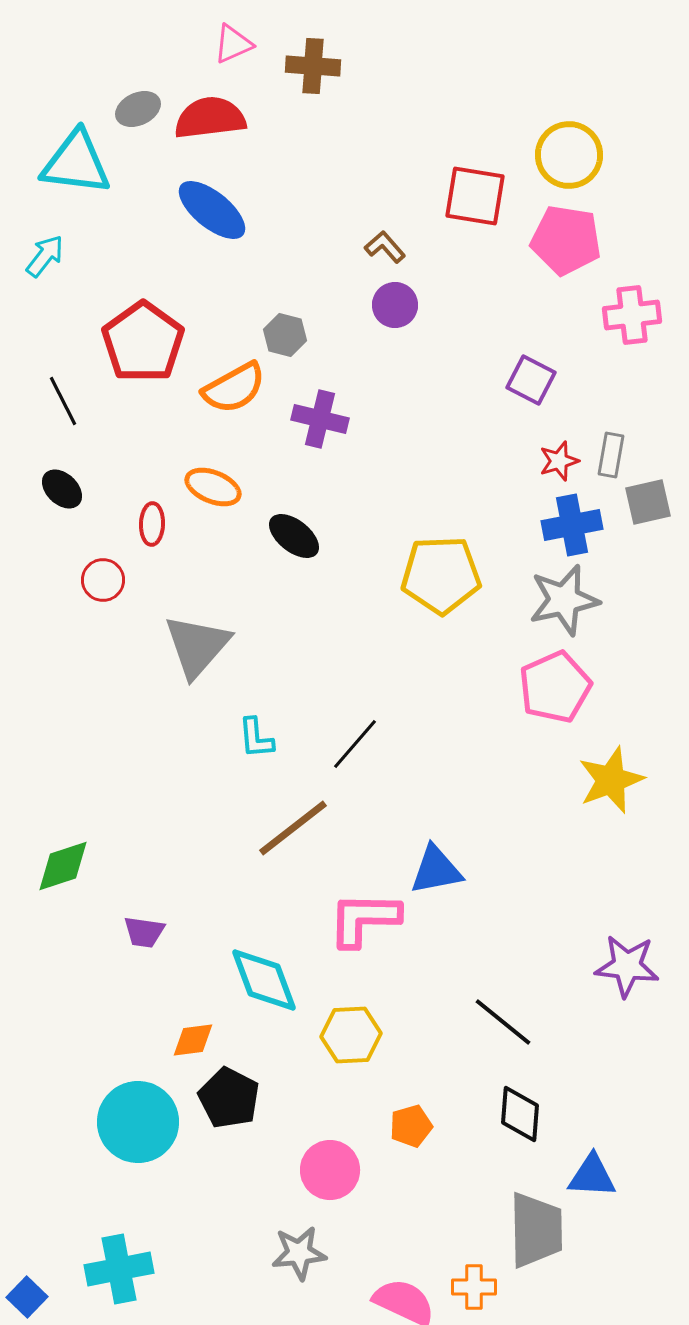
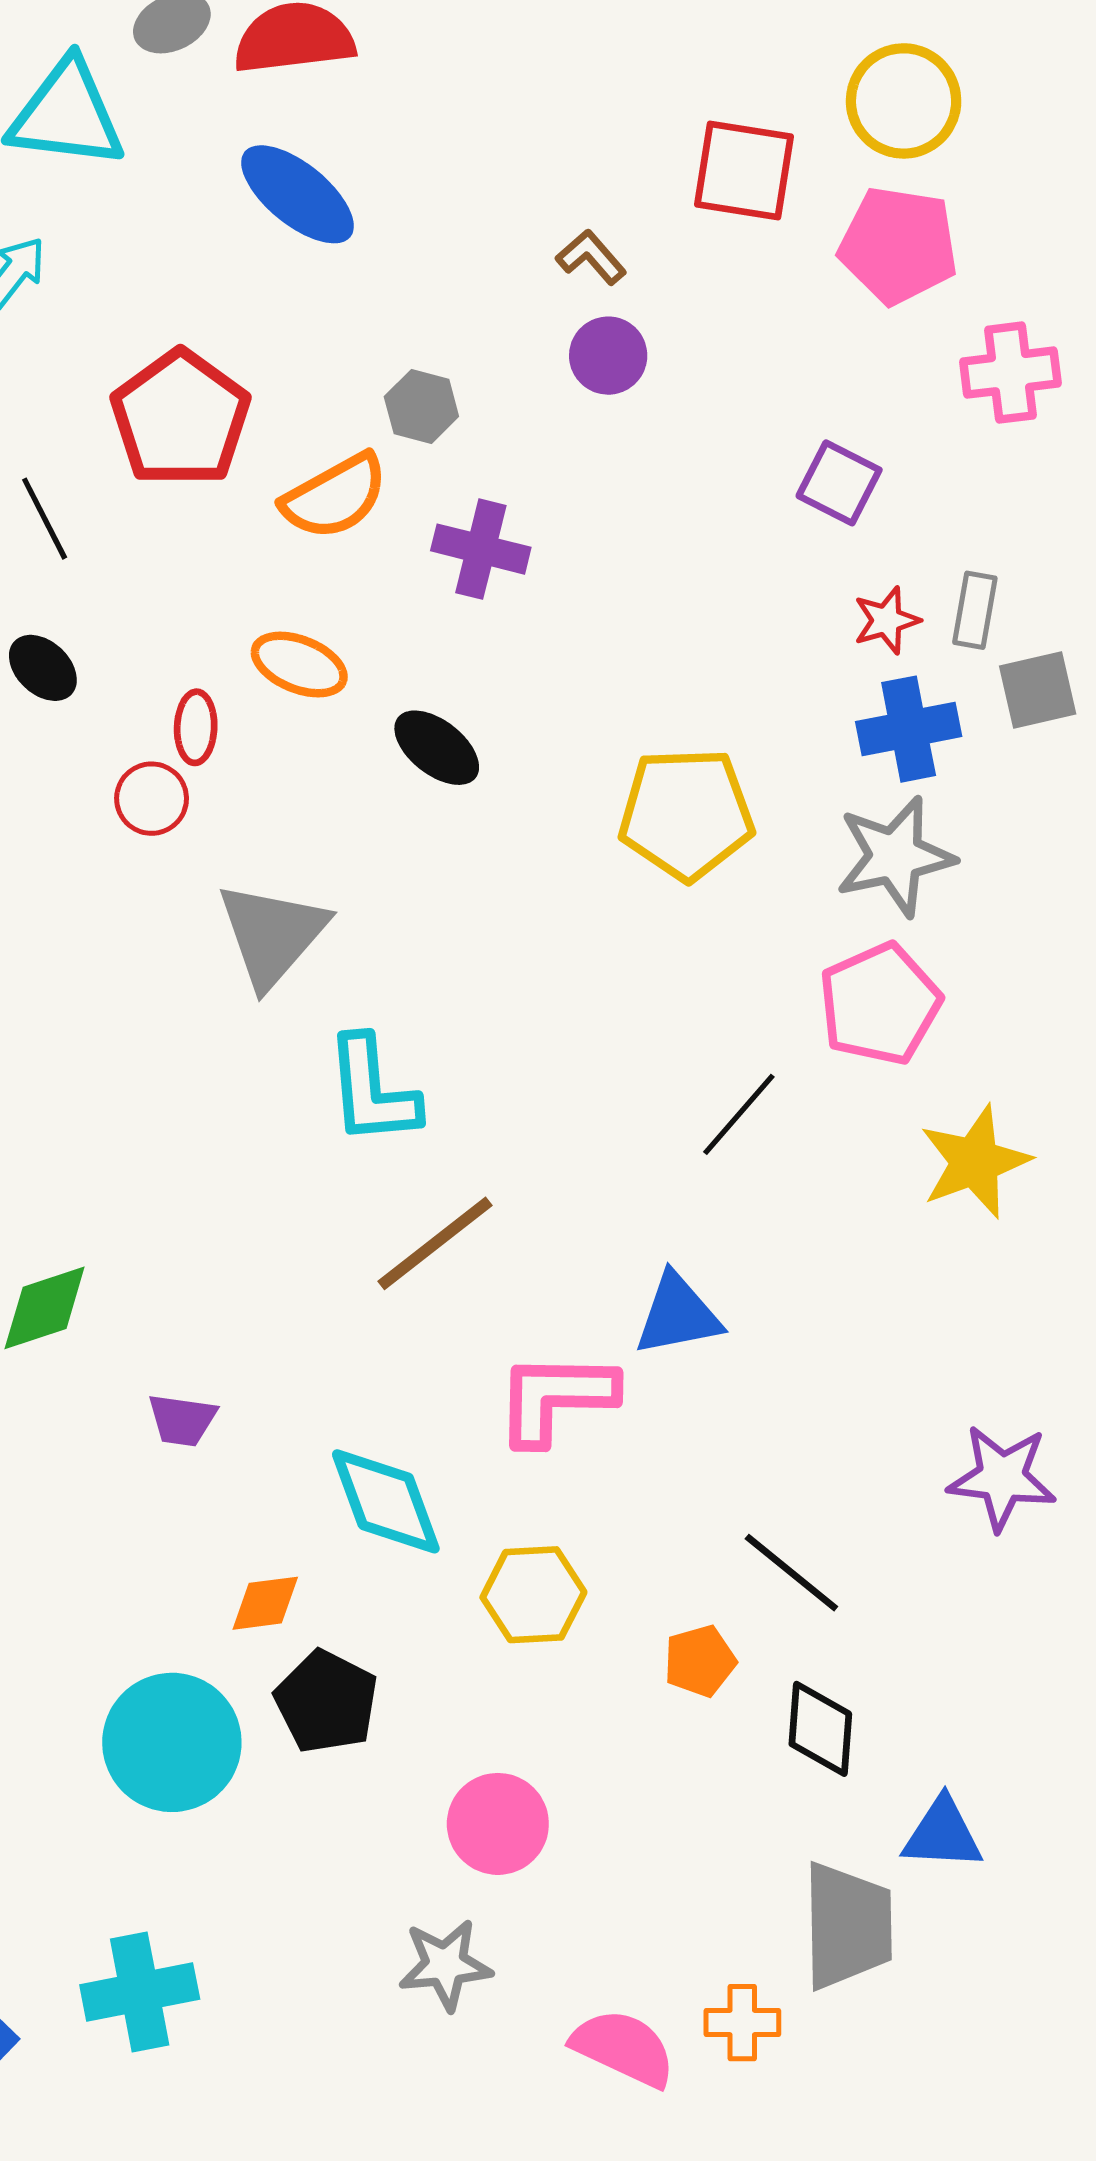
red circle: (103, 580) -> (152, 799), moved
cyan L-shape: (256, 738) -> (372, 1091), size x1.6
black line: (355, 744) -> (739, 1114), moved
orange pentagon: (411, 1126) -> (700, 1661), moved

